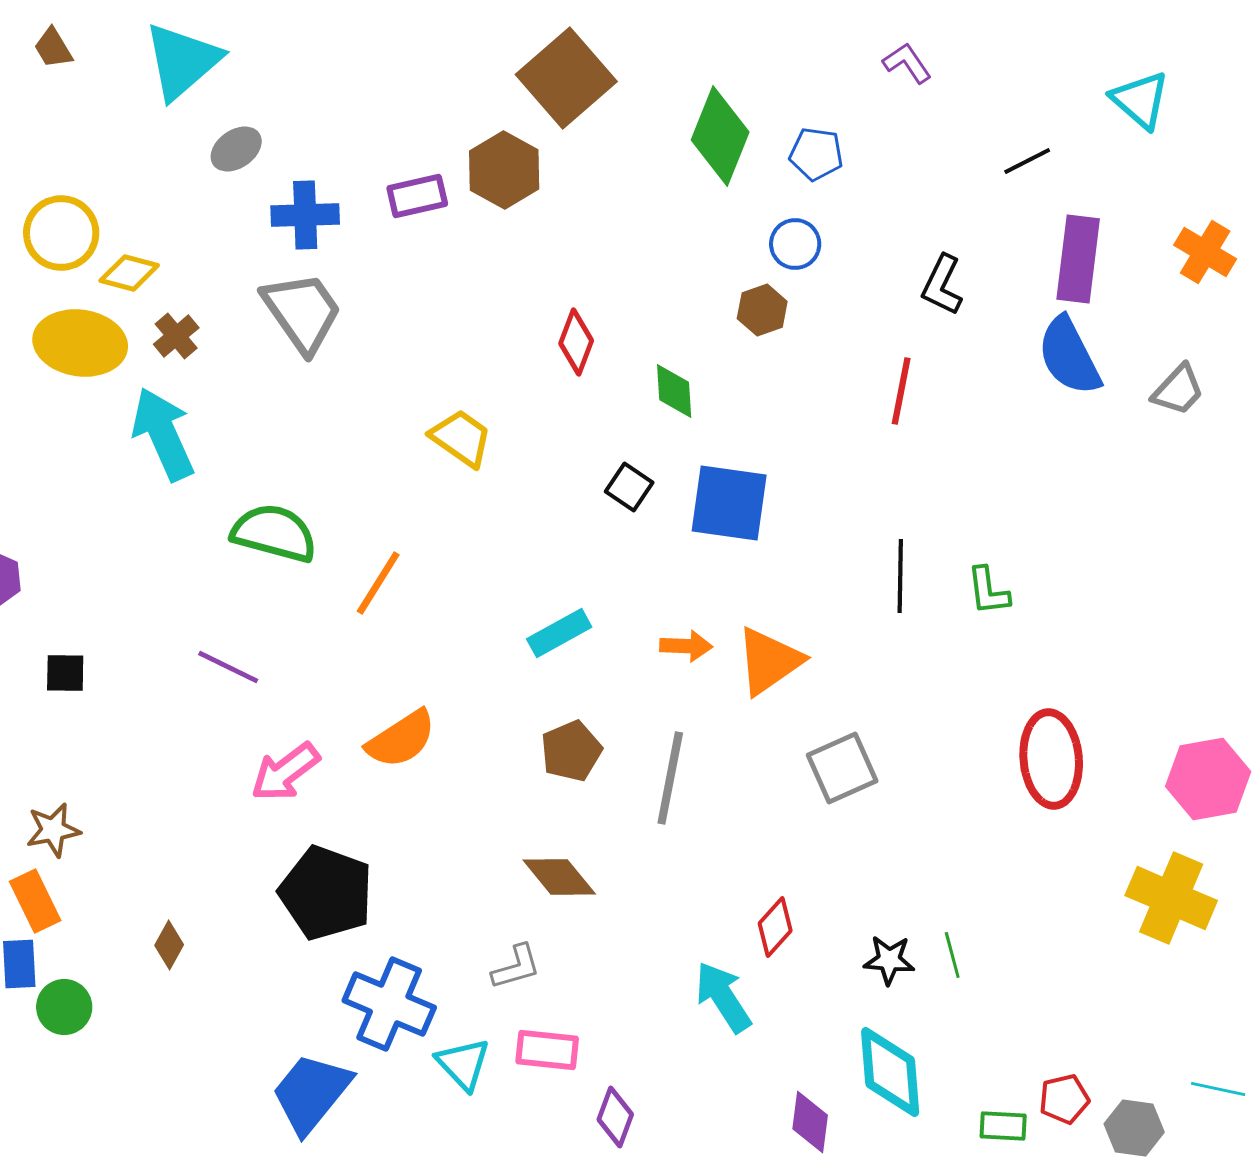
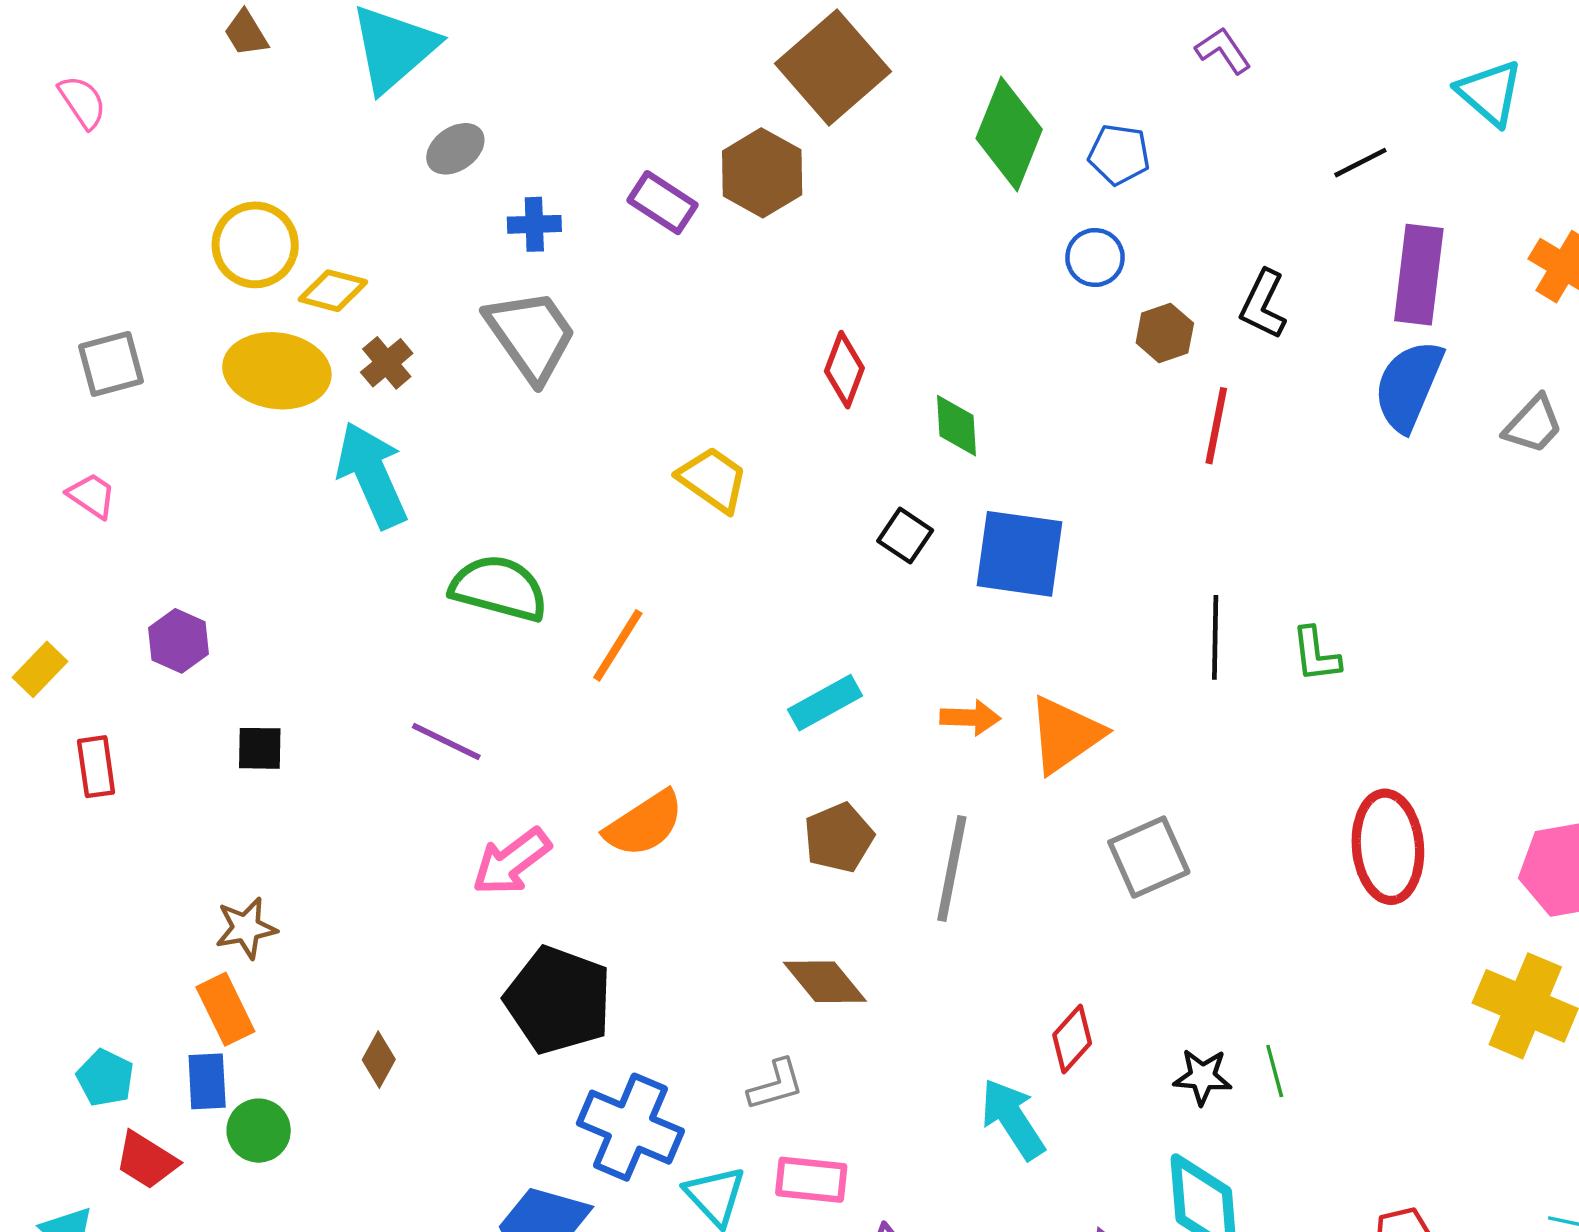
purple rectangle: (417, 196) -> (662, 203), turned 46
blue cross: (305, 215) -> (534, 224), size x0.7
brown hexagon: (762, 310) -> (1165, 333), moved
blue semicircle: (1069, 356) -> (1409, 386), turned 50

